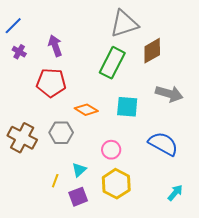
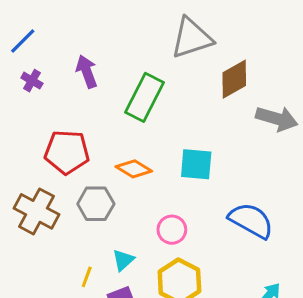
green rectangle: (112, 63) -> (144, 97), moved
red pentagon: (51, 83) -> (67, 152), moved
gray arrow: (169, 94) -> (277, 119), moved

